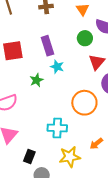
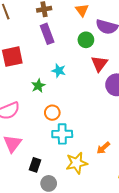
purple rectangle: (48, 46) -> (47, 34), moved
orange circle: (84, 103) -> (52, 113), moved, size x0.6

